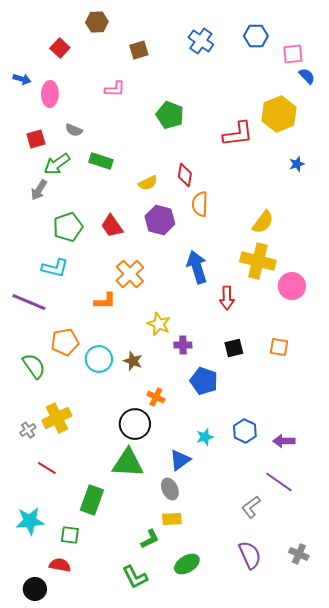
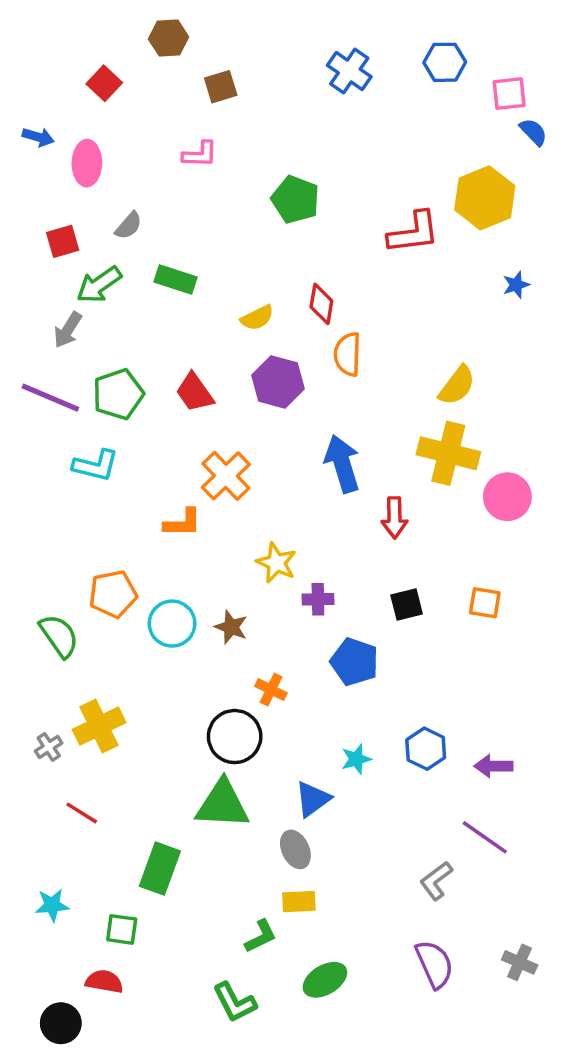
brown square: (139, 50) -> (221, 87), moved
gray semicircle: (74, 130) -> (129, 226), turned -72
purple line: (29, 302) -> (50, 398), moved
cyan star: (30, 521) -> (52, 905), size x0.7

